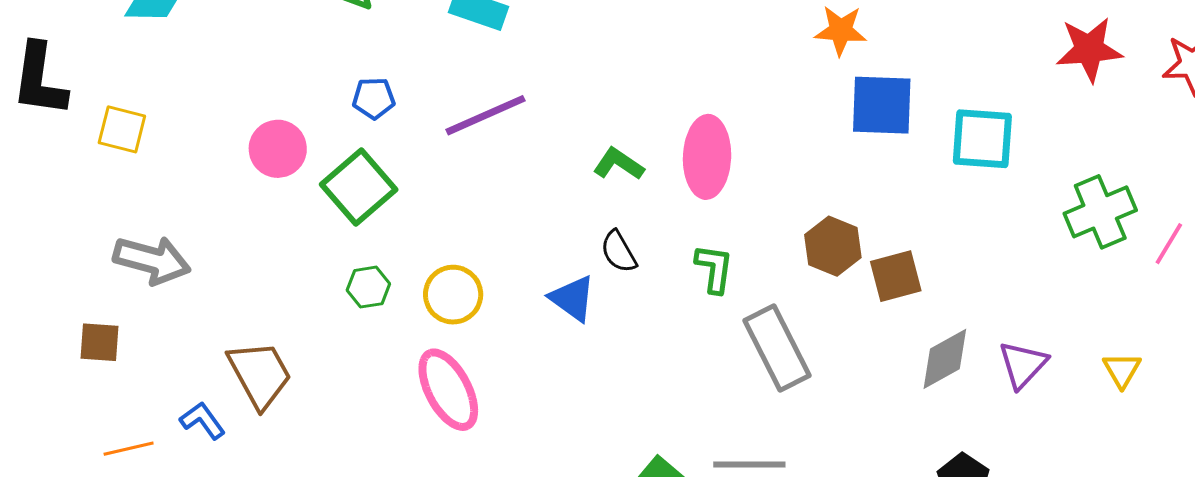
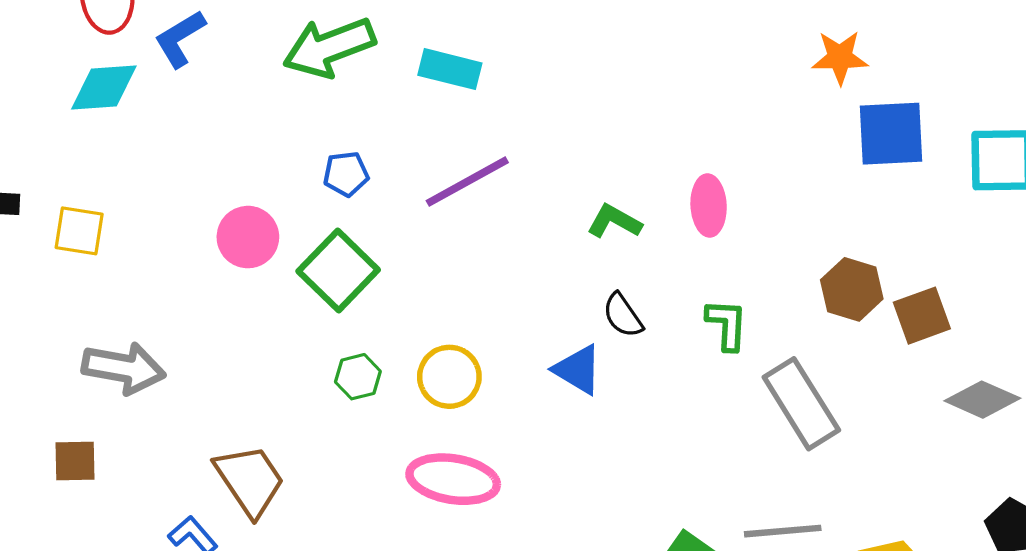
pink ellipse: (707, 157) -> (709, 206), size x0.7
gray diamond: (945, 359) -> (982, 400), turned 58
pink ellipse: (448, 390) -> (453, 479), turned -48

